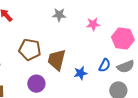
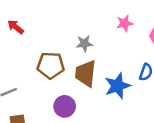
gray star: (59, 15) -> (84, 43), moved
blue star: (81, 73) -> (117, 86), size x1.5

